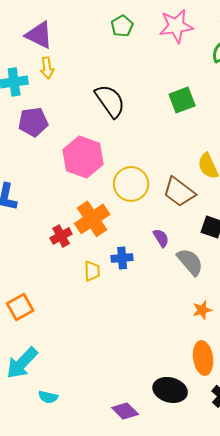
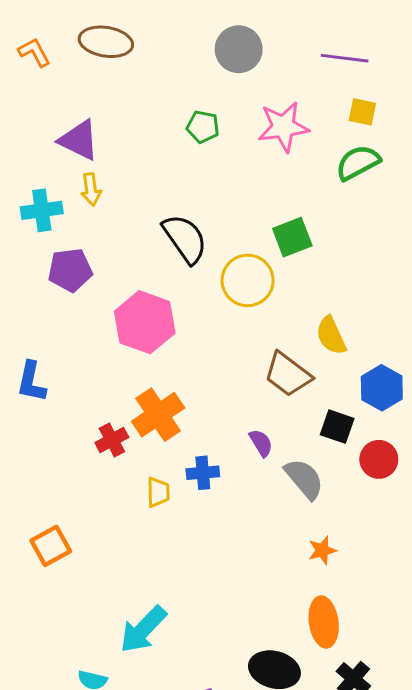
green pentagon: (122, 26) -> (203, 127), turned -30
yellow circle: (131, 184) -> (248, 280), moved
cyan arrow: (22, 363) -> (143, 629), moved

